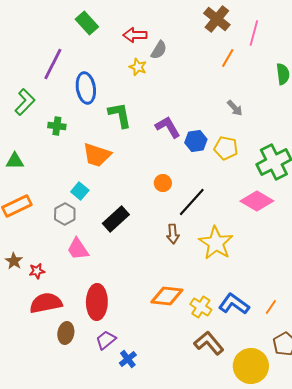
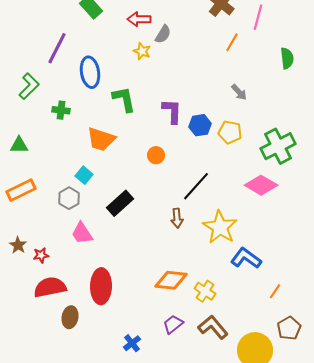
purple L-shape: (168, 127) -> (172, 111), turned 32
orange circle: (163, 183) -> (156, 155), moved
blue L-shape: (234, 304) -> (246, 258), moved
purple trapezoid: (106, 340) -> (173, 324), moved

